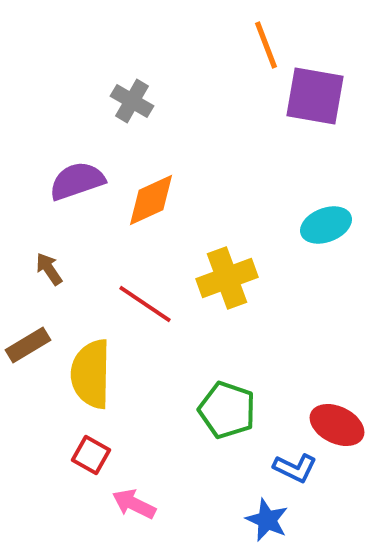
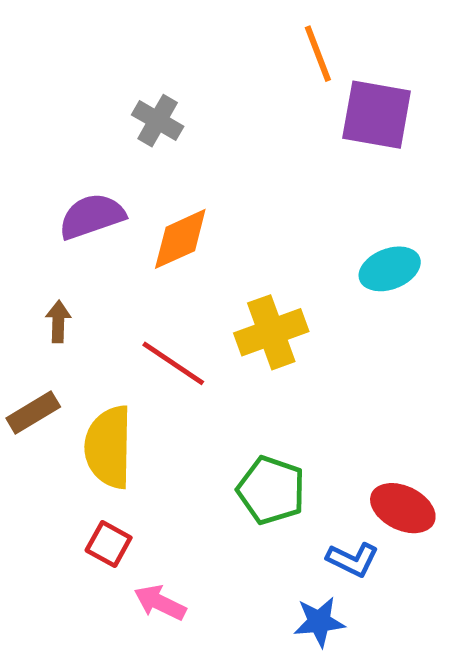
brown arrow: (49, 269) -> (58, 322), turned 36
blue star: (267, 520) -> (319, 622), turned -30

